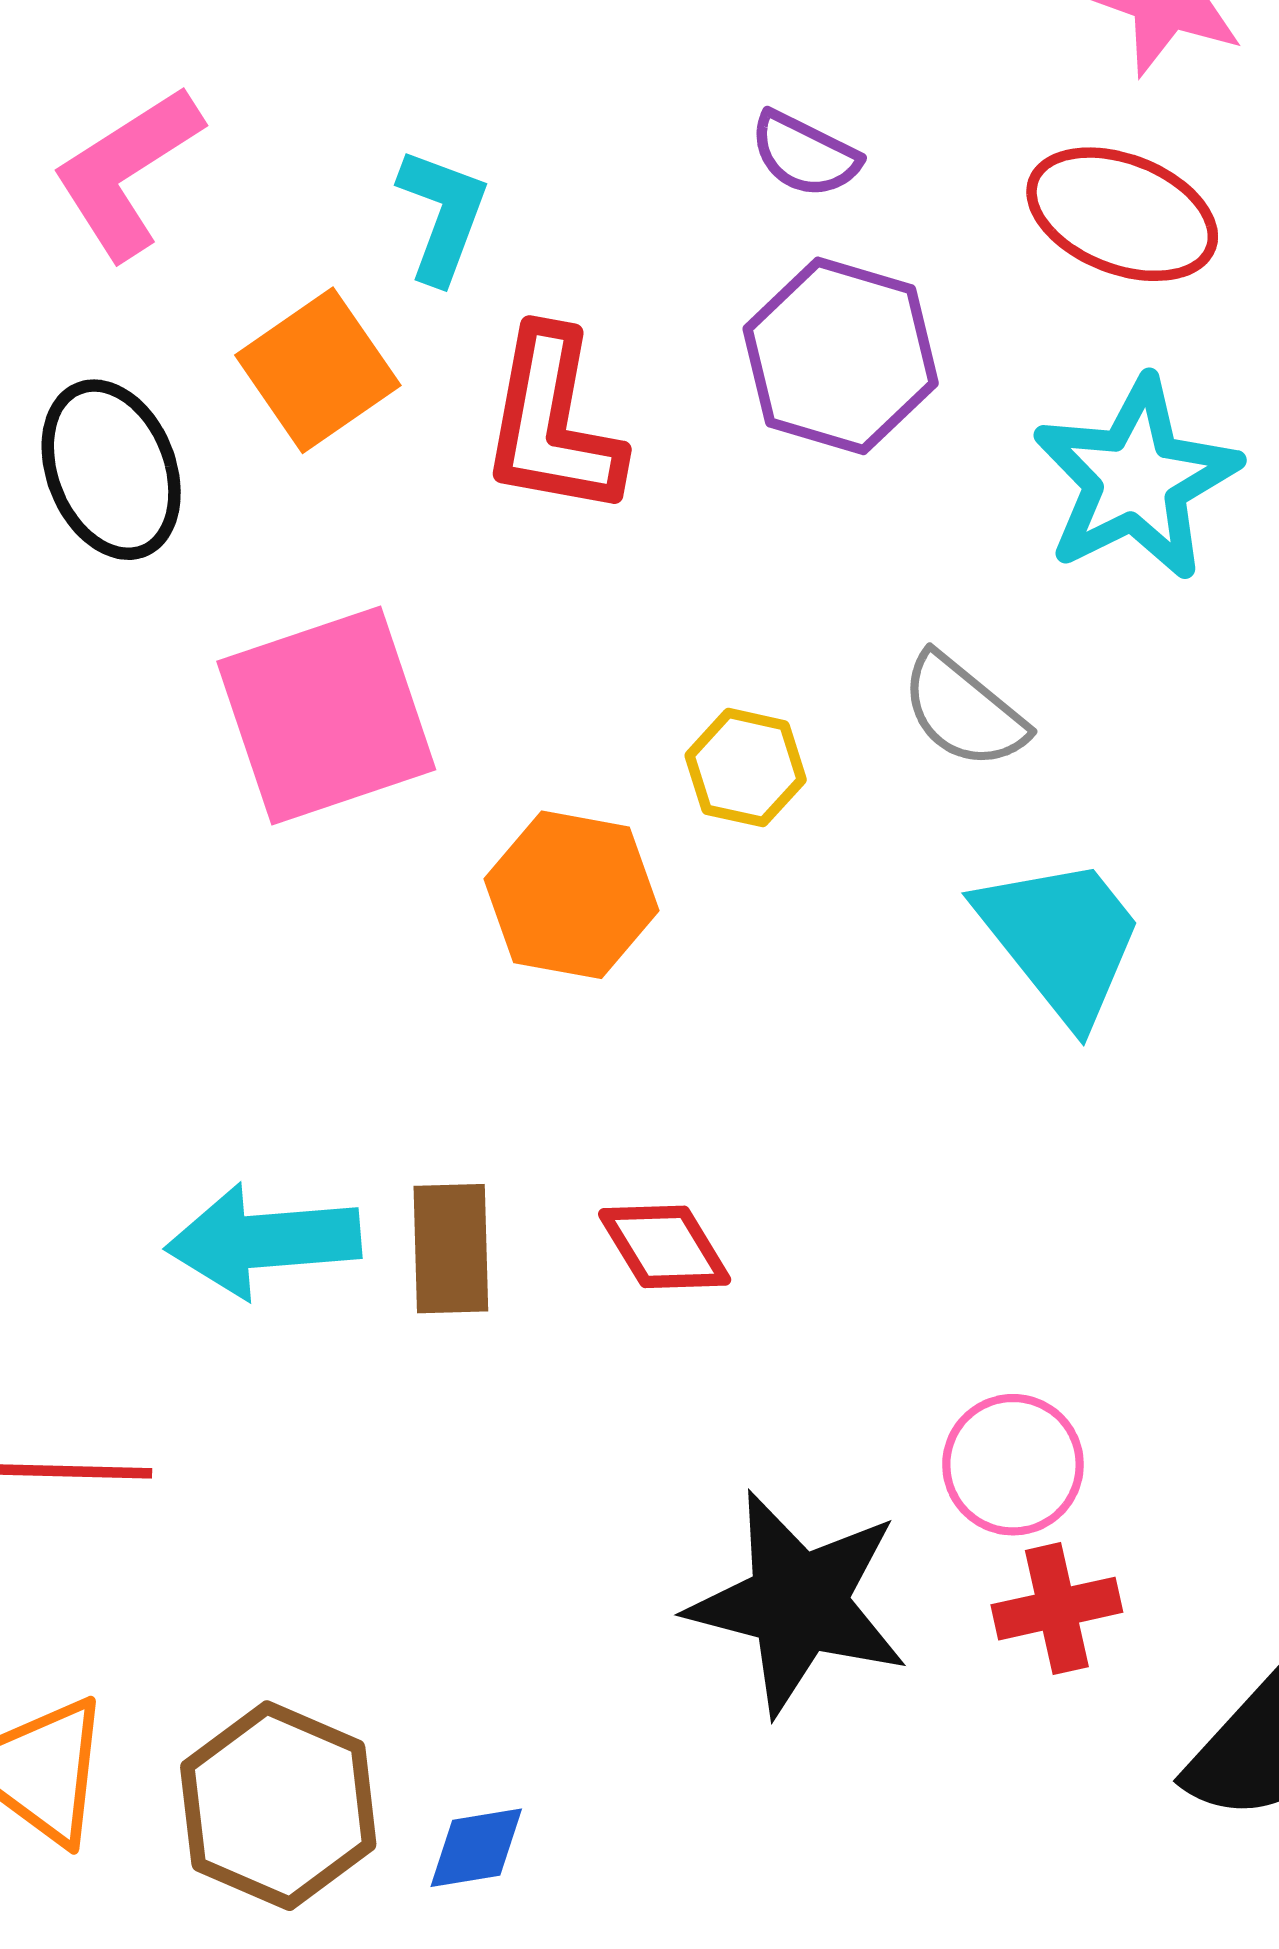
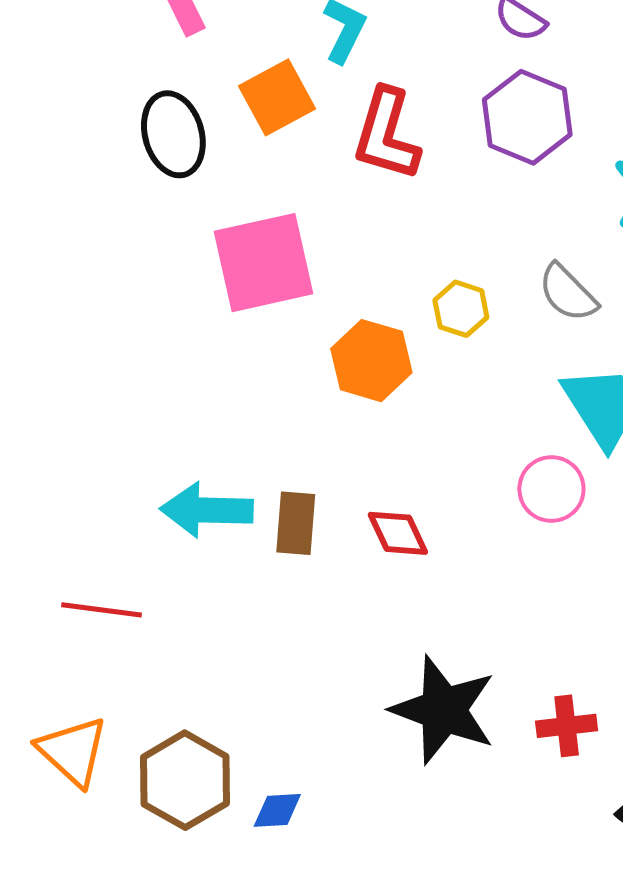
pink circle: (1013, 1465) -> (551, 489), moved

